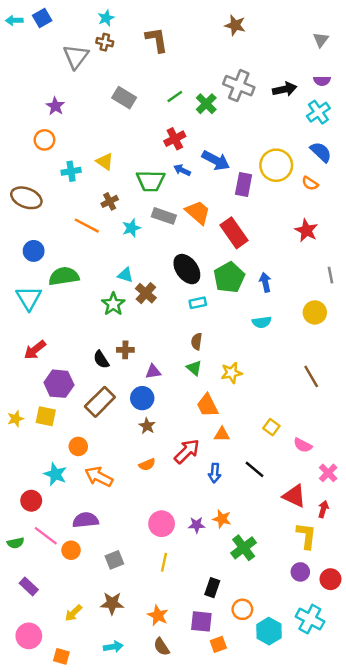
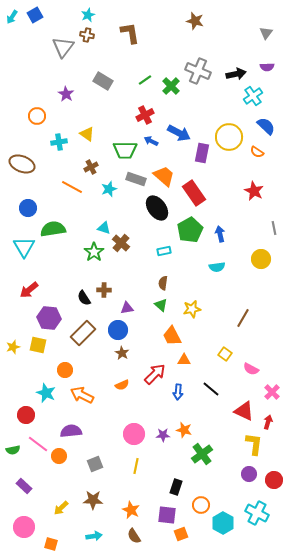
cyan arrow: (14, 20) -> (12, 17), turned -56
purple star: (55, 106) -> (66, 94), moved
cyan cross: (318, 112) -> (253, 96), moved
black ellipse: (187, 269) -> (157, 208), moved
brown line: (311, 376) -> (243, 318), moved, turned 60

